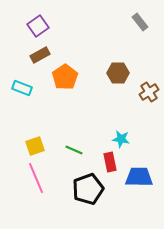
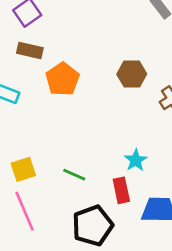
brown rectangle: (40, 55) -> (30, 51), turned 42
cyan star: (121, 139) -> (136, 160), turned 30

